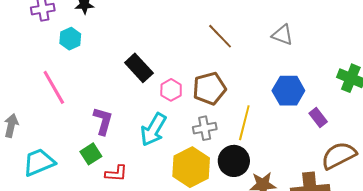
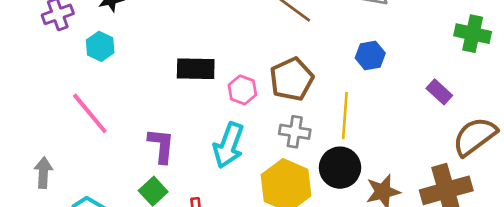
black rectangle: (139, 68) -> (196, 69), turned -36
blue hexagon: (288, 91) -> (370, 55), moved, size x0.7
gray cross: (205, 128) -> (295, 132), turned 30

